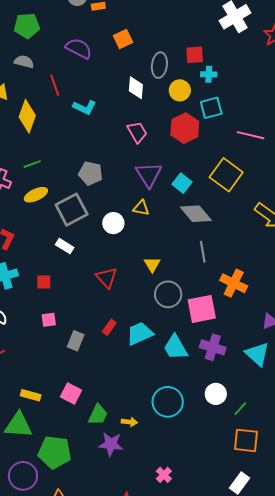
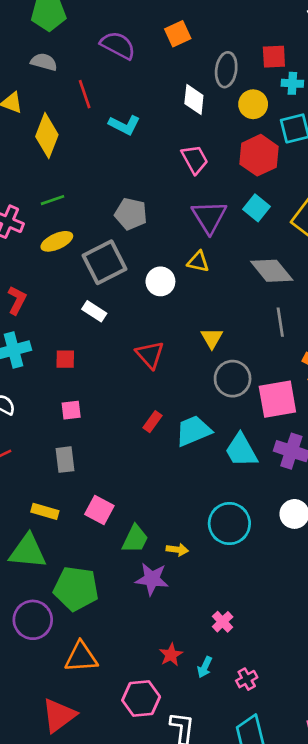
cyan square: (182, 183) -> (257, 208), moved
gray rectangle: (76, 341) -> (65, 460), moved, turned -30

